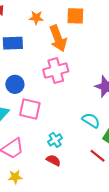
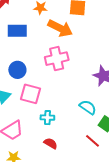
orange arrow: (58, 38) -> (60, 28), turned -45
cyan cross: (55, 140) -> (47, 118), moved, turned 32

